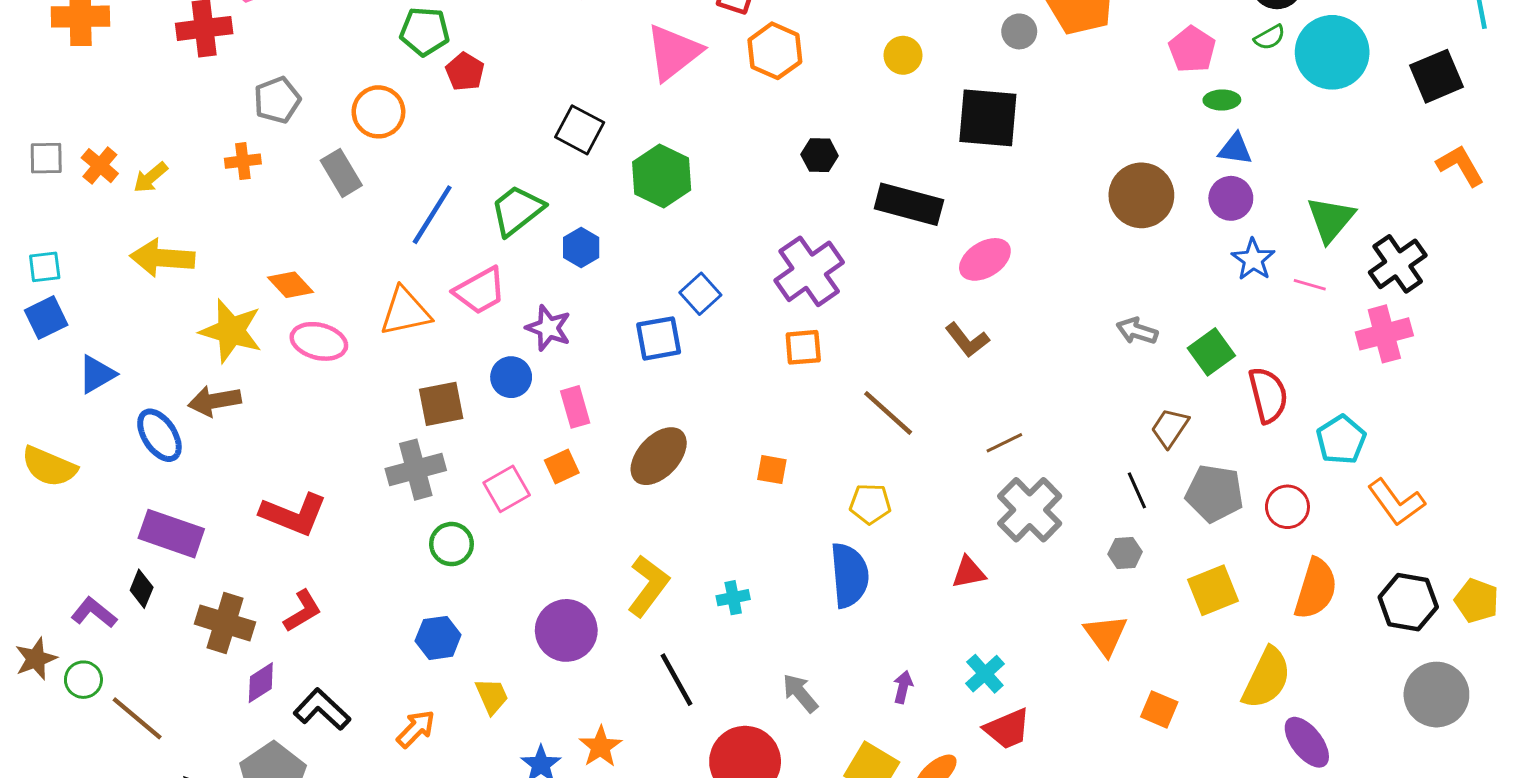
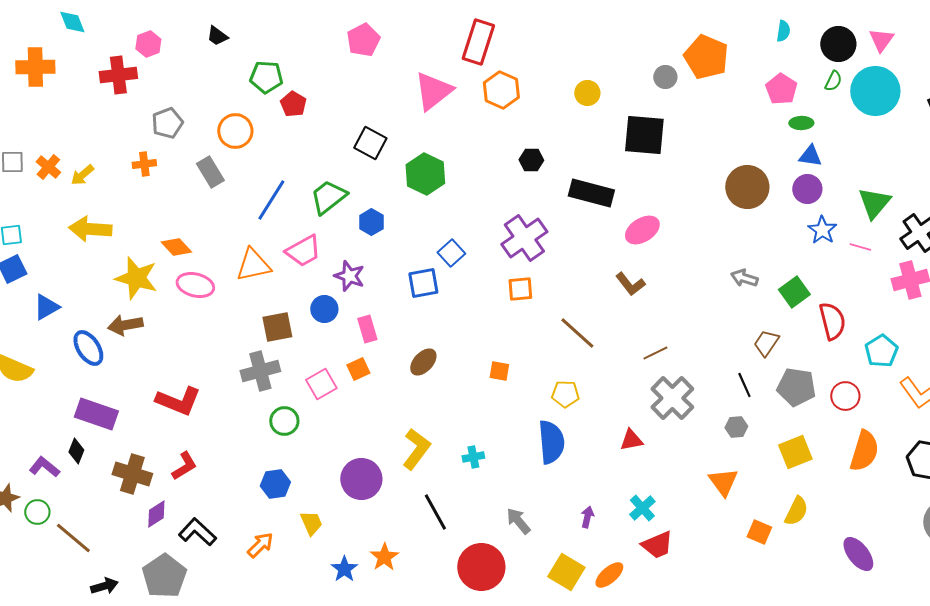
green semicircle: (1270, 37) -> (833, 81), turned -35
brown ellipse: (659, 456) -> (423, 362), size x0.7
yellow semicircle: (1267, 678) -> (796, 511), moved, size x0.7

